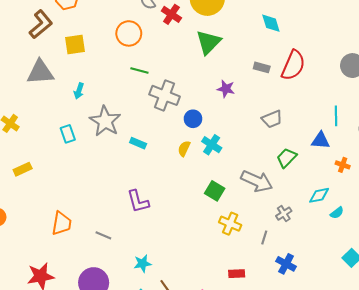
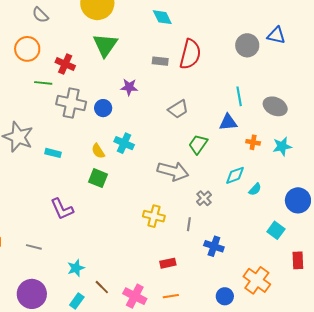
red cross: (171, 14) -> (65, 64), moved
blue circle: (193, 119) -> (103, 108), moved
yellow semicircle: (184, 149) -> (98, 151), turned -49
green square: (215, 191) -> (98, 178), moved

